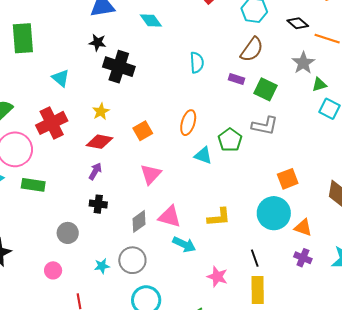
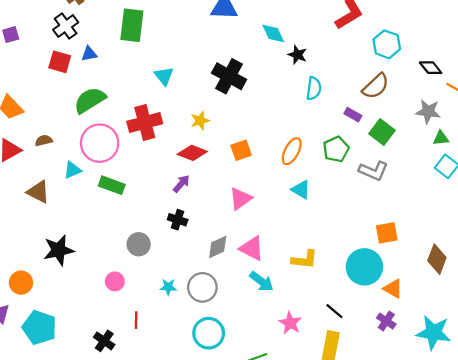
black star: (98, 42) -> (297, 55), moved
gray star: (303, 63) -> (428, 112), turned 30
green pentagon: (230, 140) -> (336, 149), moved
black line: (255, 258) -> (334, 311), turned -42

